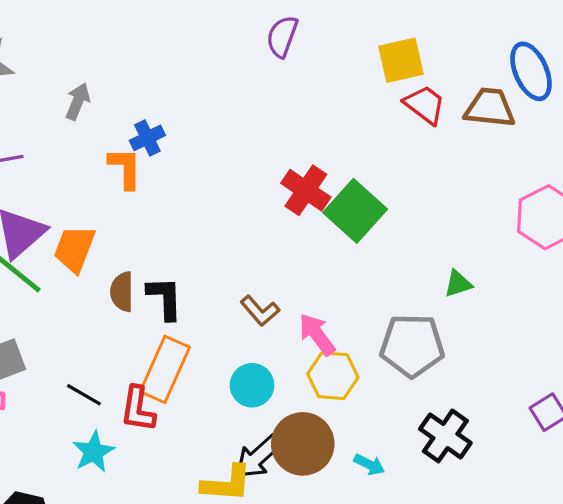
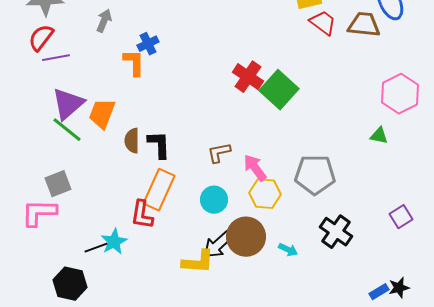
green triangle: (458, 284) -> (379, 136), moved, turned 30
brown L-shape: (260, 311) -> (219, 153), turned 120
black line: (84, 395) -> (96, 248), moved, turned -50

